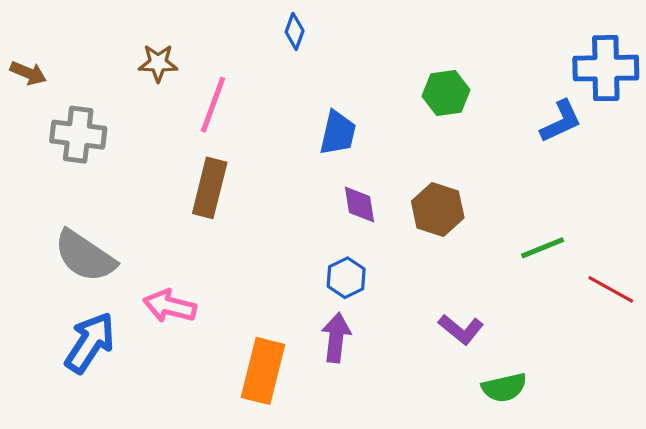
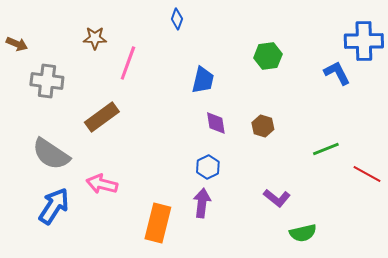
blue L-shape: (561, 121) -> (337, 73), turned -92
brown rectangle: (210, 188) -> (102, 117), moved, turned 40
brown hexagon: (438, 210) -> (263, 126), size x0.7

